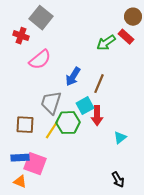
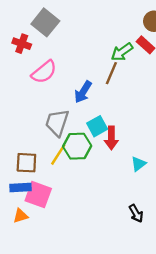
brown line: (99, 84) -> (111, 73), moved
brown square: (25, 125) -> (26, 163), moved
orange triangle: (20, 182) -> (21, 216), turned -40

